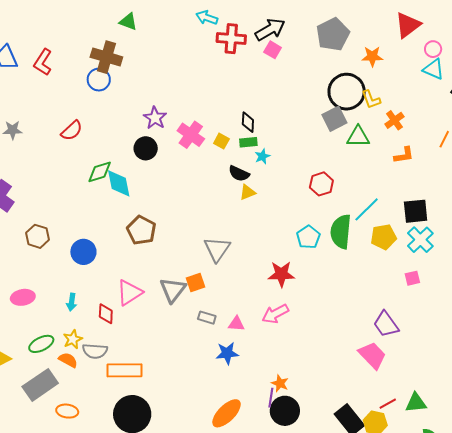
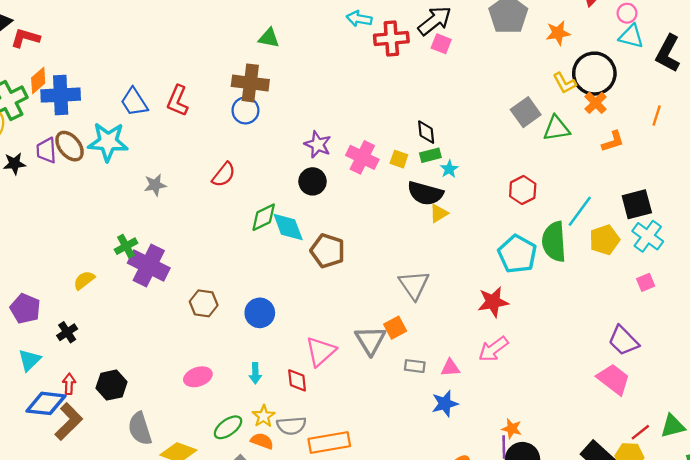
black circle: (347, 92) -> (594, 74), moved
black semicircle: (239, 174) -> (425, 193), size x1.4
brown pentagon: (141, 230) -> (328, 251), moved
cyan pentagon: (308, 237) -> (517, 254), size x1.4

